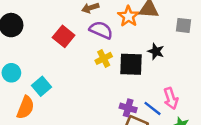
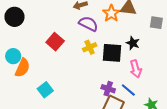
red square: (64, 36) -> (55, 42), moved
cyan square: (42, 86) -> (45, 90), moved
pink arrow: (171, 98) -> (136, 69), moved
orange semicircle: (25, 108) -> (22, 68), moved

